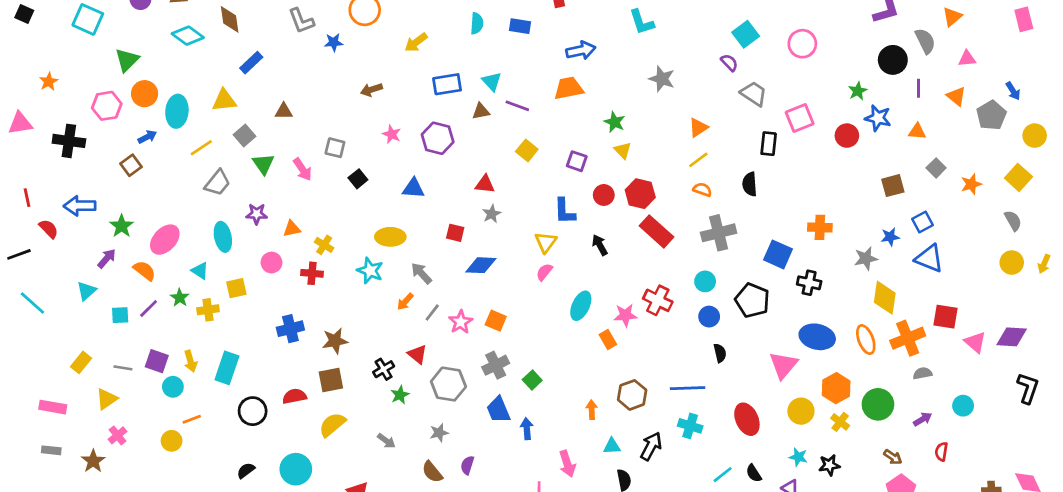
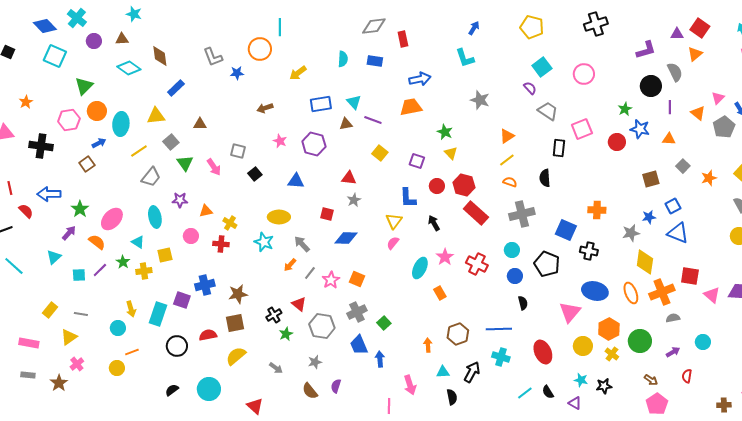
pink triangle: (967, 59) -> (718, 98), moved, turned -40
pink star: (625, 315) -> (445, 257), moved, turned -30
purple square: (157, 361) -> (182, 300), moved

